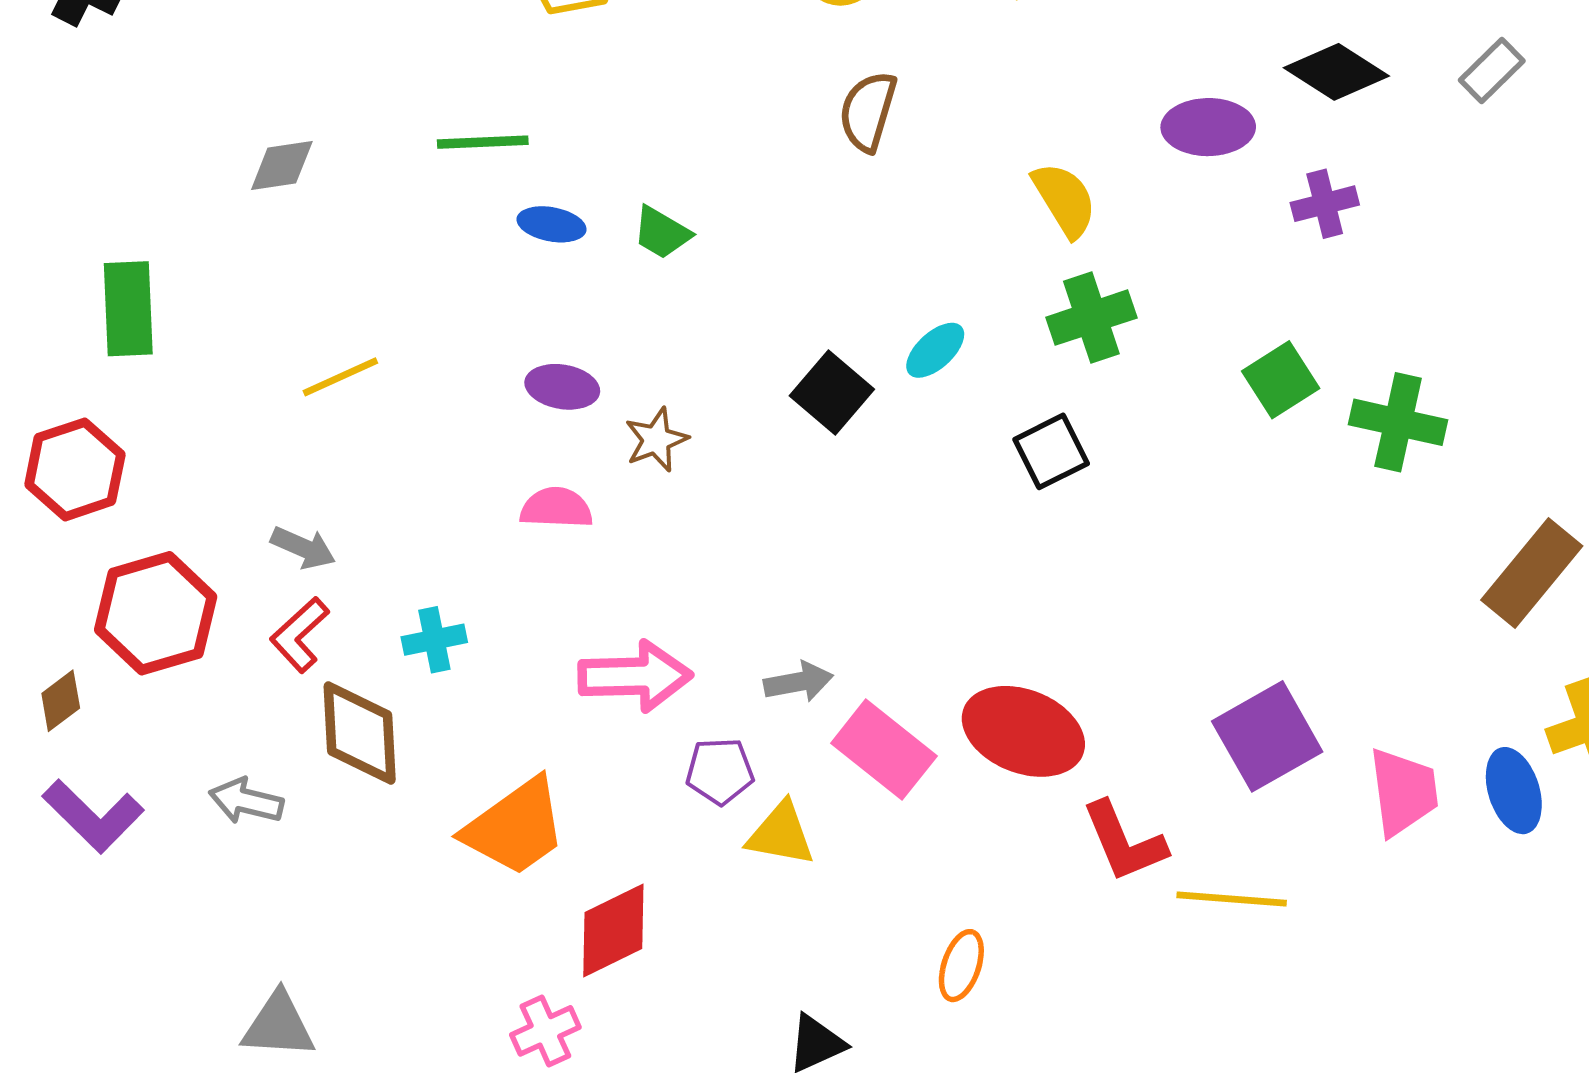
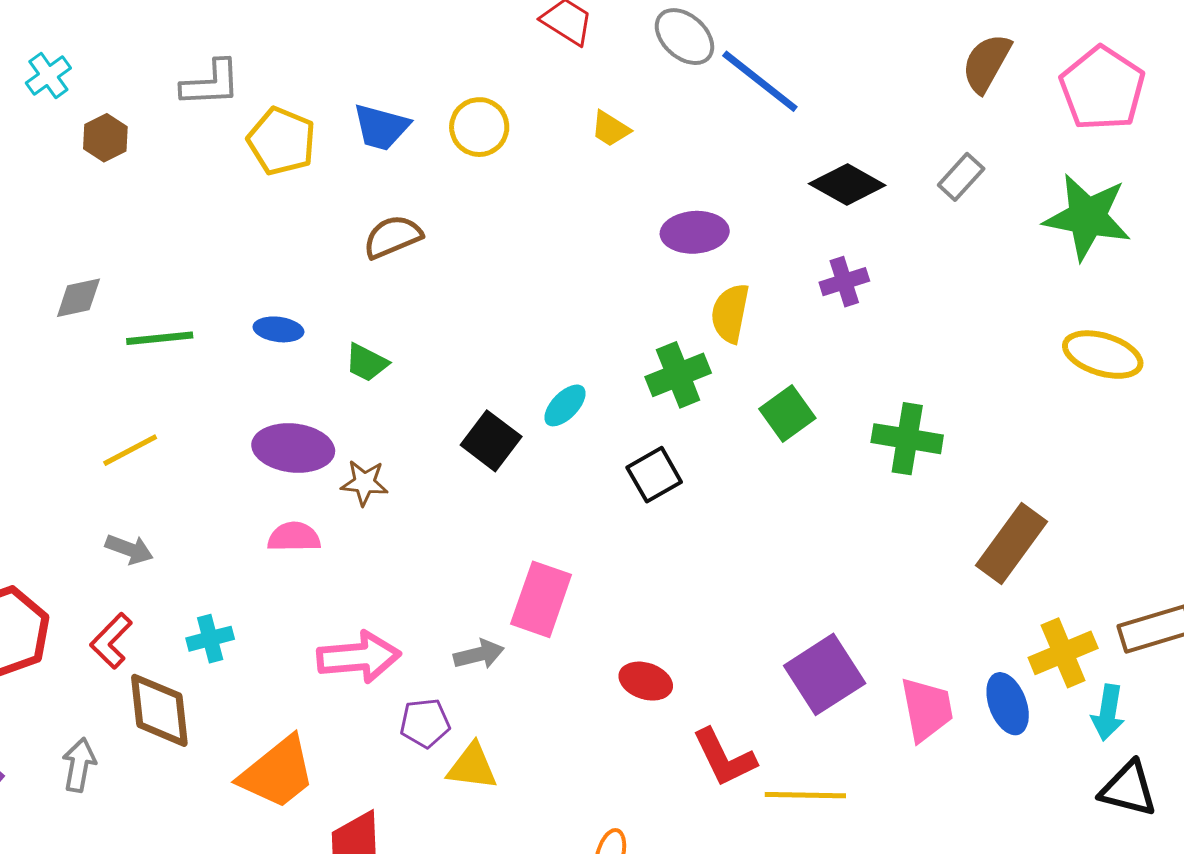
brown semicircle: (868, 111) -> (393, 237), moved, turned 54
purple ellipse: (1208, 127) -> (695, 232), moved
green line: (483, 142) -> (160, 338), moved
yellow semicircle: (1065, 200) -> (730, 313), moved, turned -134
green trapezoid: (662, 233) -> (367, 363), moved
green square: (1281, 380) -> (787, 413), moved
purple ellipse: (562, 387) -> (293, 448), size x1.5
brown star: (656, 440) -> (364, 483), turned 30
gray arrow: (303, 548) -> (129, 549), moved
red ellipse: (1023, 731) -> (646, 681), size x0.6
pink rectangle: (884, 750) -> (541, 599), moved, turned 74
gray arrow: (246, 801) -> (79, 765), turned 90

